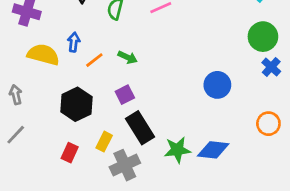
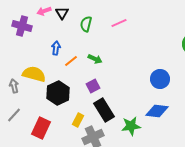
yellow semicircle: (43, 55) -> (34, 74), moved
blue diamond: (213, 150) -> (157, 111), moved
red rectangle: (70, 153) -> (41, 128), moved, size x1.5

